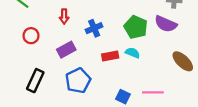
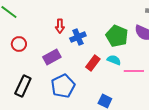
red arrow: (64, 16) -> (60, 26), moved
red rectangle: (110, 56) -> (93, 63), turned -42
pink line: (153, 92) -> (134, 71), moved

